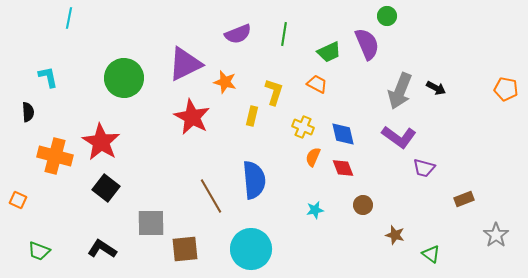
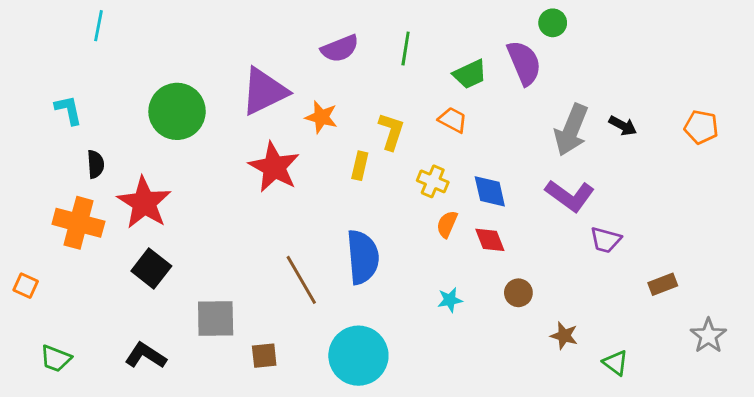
orange pentagon: (506, 89) -> (701, 127), moved
black semicircle: (28, 112) -> (96, 164), moved
brown square: (185, 249) -> (264, 356), size x0.7

